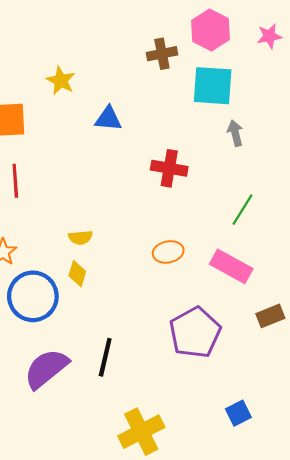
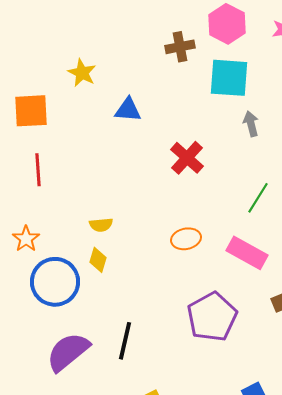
red cross: (169, 168) -> (187, 158), turned 32

